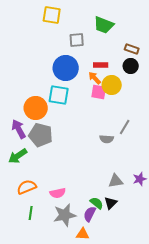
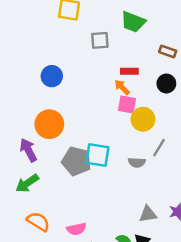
black circle: (131, 66) -> (166, 84), moved
blue circle: (66, 68) -> (52, 76), moved, size x0.7
yellow circle: (112, 85) -> (143, 119), moved
cyan square: (59, 95) -> (97, 155), moved
gray pentagon: (41, 135) -> (76, 161), moved
orange semicircle: (27, 187) -> (38, 222), turned 54

